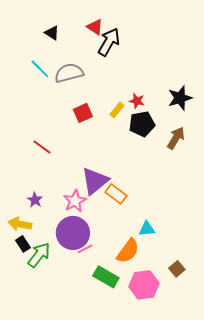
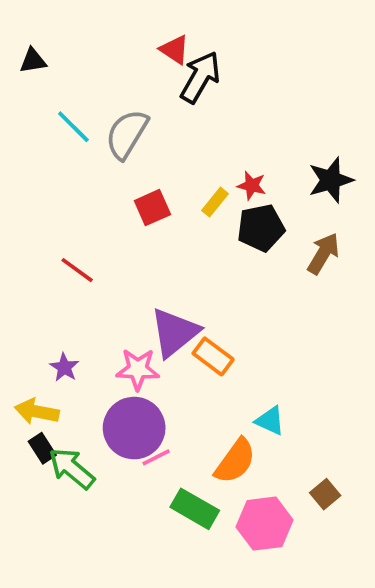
black triangle: (52, 33) -> (33, 61), moved, turned -42
gray semicircle: (69, 73) -> (127, 134), turned -44
pink star: (75, 201) -> (138, 369), turned 30
cyan triangle: (147, 229) -> (270, 421), turned 30
green arrow: (39, 255) -> (72, 468), turned -88

